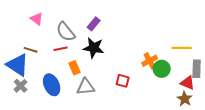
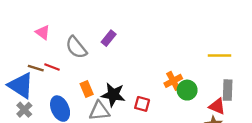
black star: (94, 48) -> (113, 95), moved
yellow line: (182, 48) -> (219, 55), moved
red line: (61, 49) -> (52, 67), moved, turned 32

